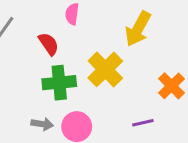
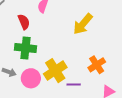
yellow cross: (105, 69) -> (55, 71), moved

